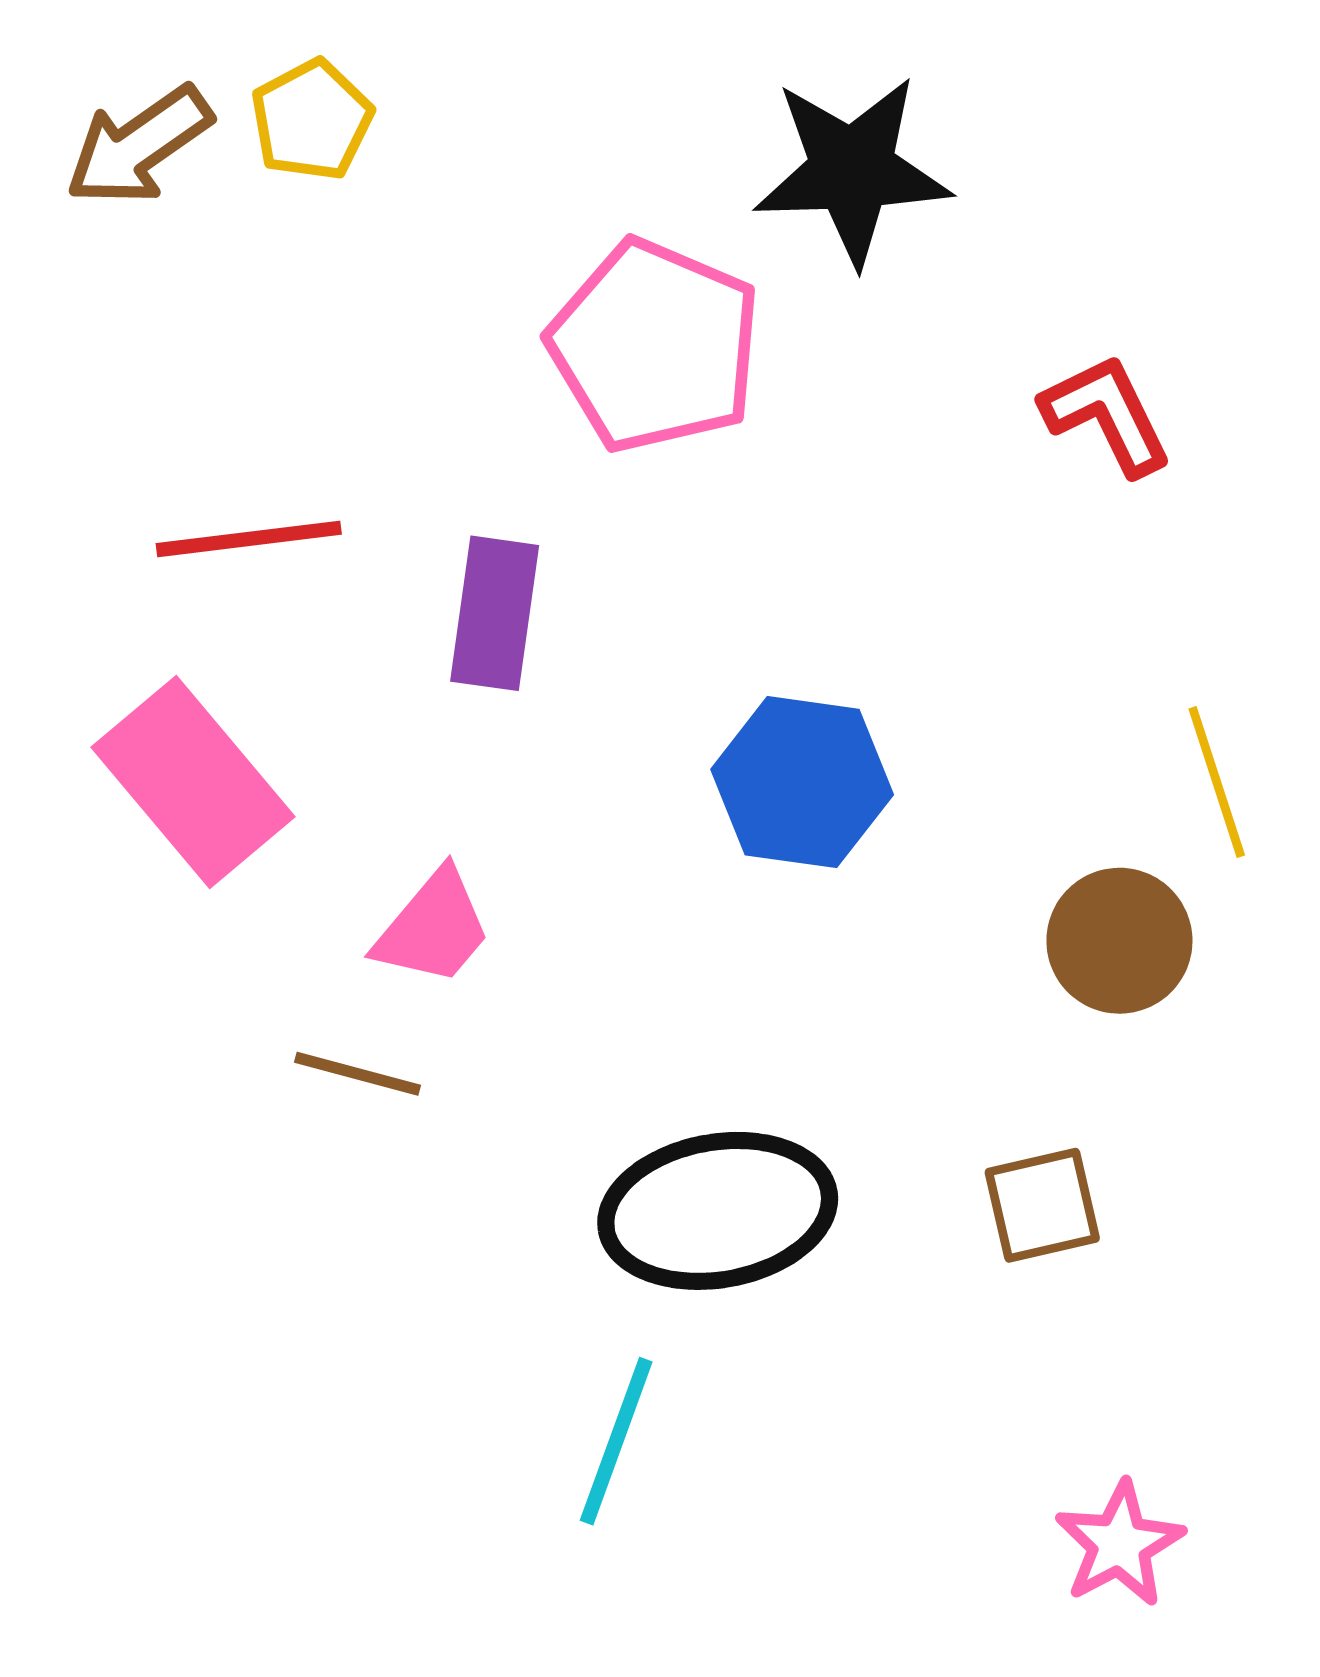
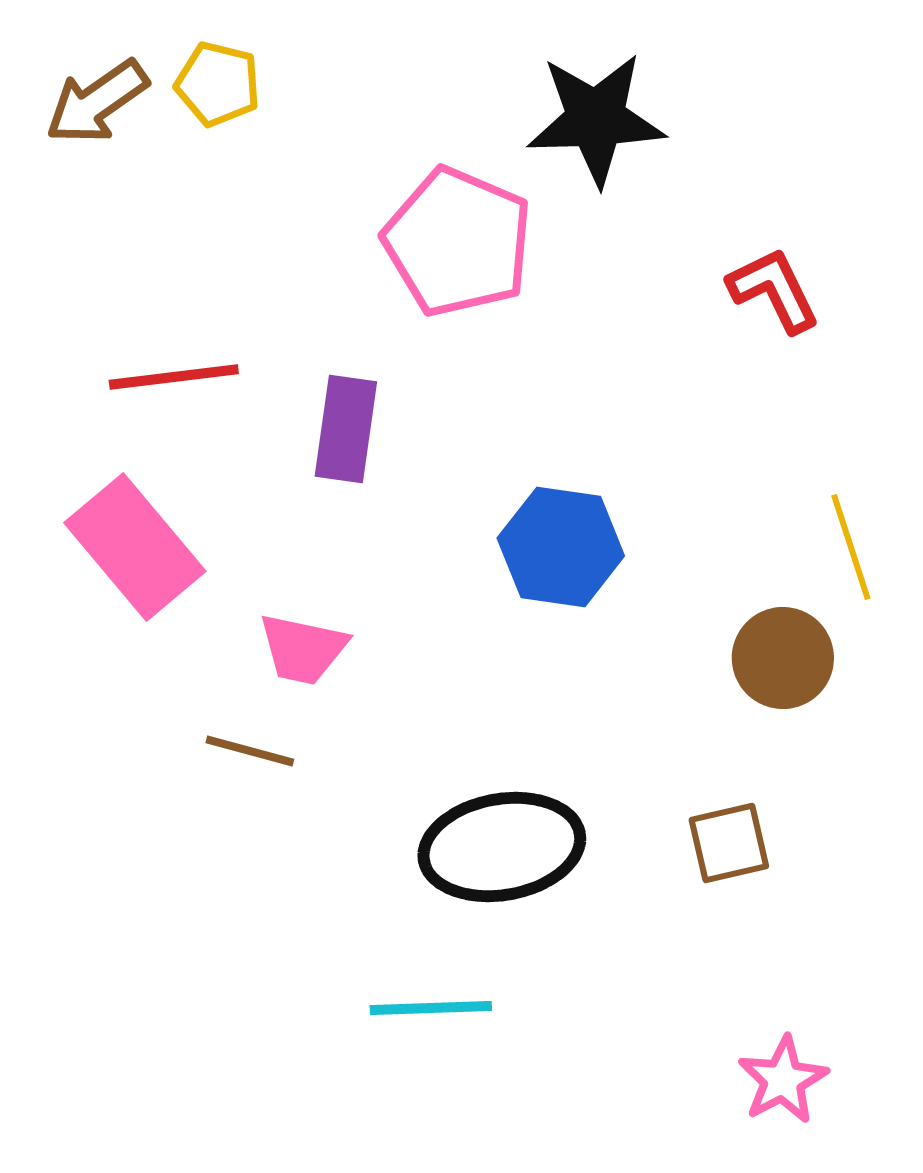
yellow pentagon: (312, 120) -> (218, 84), turned -30
pink trapezoid: (433, 928) -> (303, 649), turned 62
cyan line: (616, 1441) -> (431, 1008), turned 68

